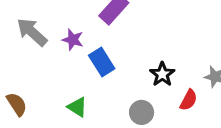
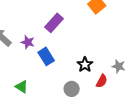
green triangle: (77, 107) -> (22, 87), moved

